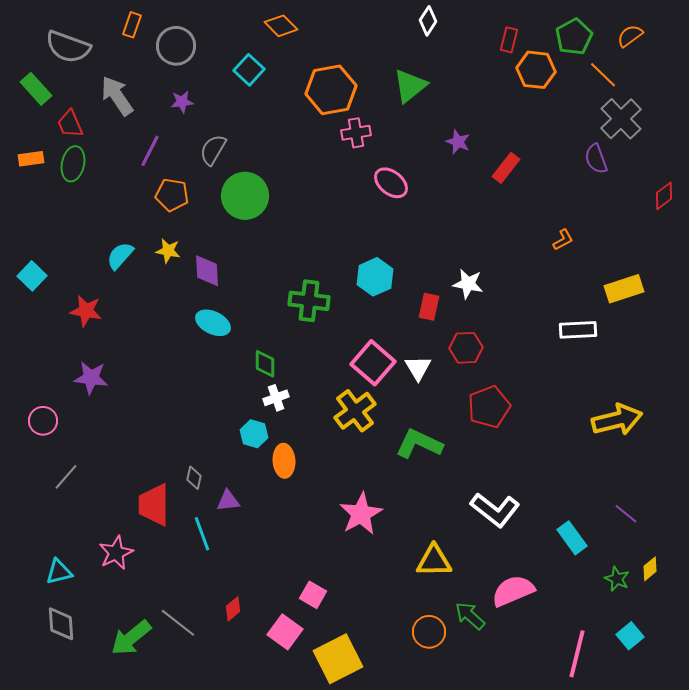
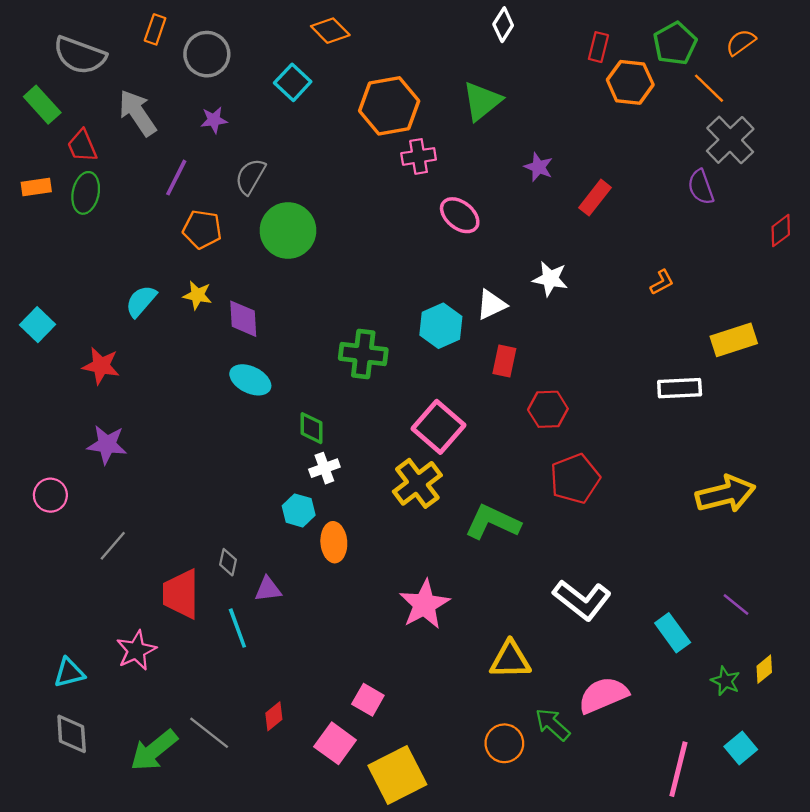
white star: (468, 284) -> (550, 279), moved
white triangle: (418, 368) -> (491, 305), moved, turned 36
gray line: (66, 477) -> (113, 546), moved

